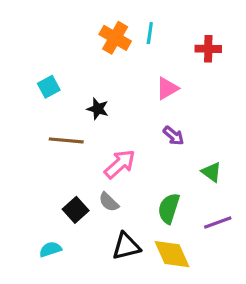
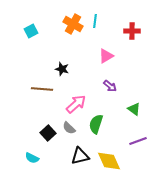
cyan square: (49, 87) -> (31, 31), moved
green semicircle: (169, 208) -> (96, 124), moved
cyan semicircle: (50, 249) -> (32, 158), turned -136

